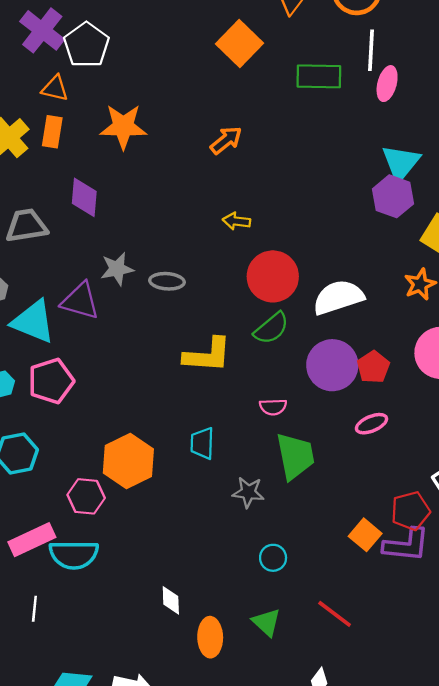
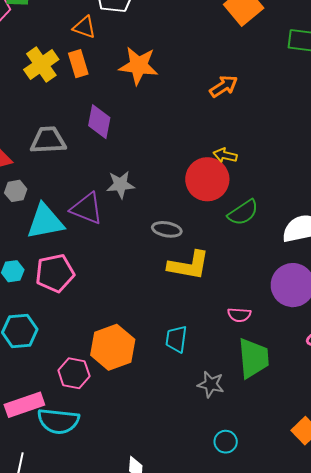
orange rectangle: (52, 132) -> (78, 64), turned -32
red circle: (273, 276) -> (207, 179), moved
gray ellipse: (167, 281) -> (167, 229), moved
cyan triangle: (33, 322) -> (45, 222), turned -39
green semicircle: (271, 328) -> (243, 212), moved

